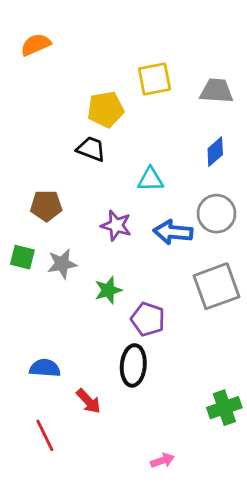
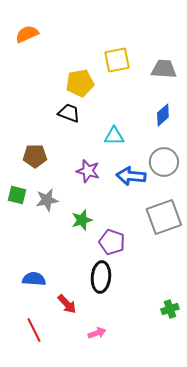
green cross: (224, 408) -> (170, 309), size x0.7
pink arrow: (162, 460) -> (97, 333), moved

